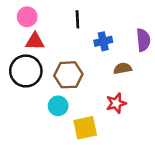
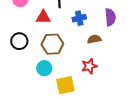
red triangle: (35, 41) -> (43, 17), moved
black circle: (26, 71) -> (19, 41), size x0.7

